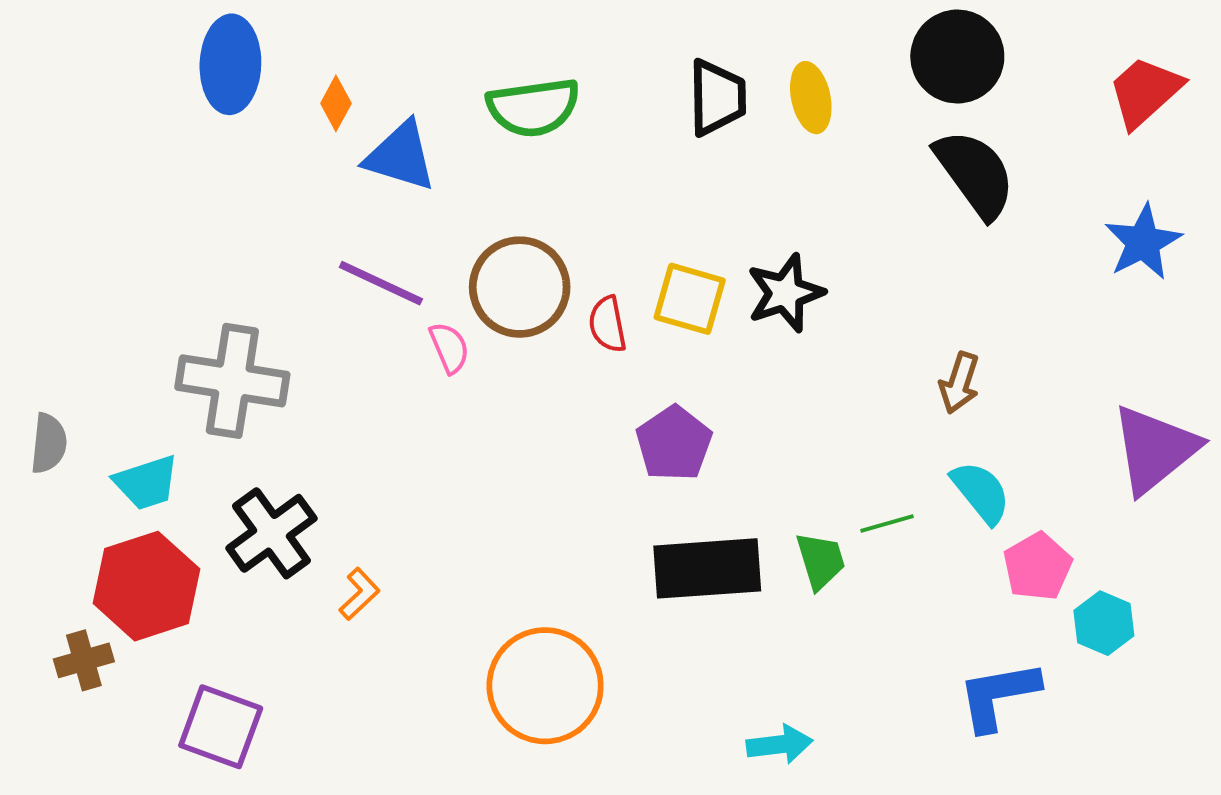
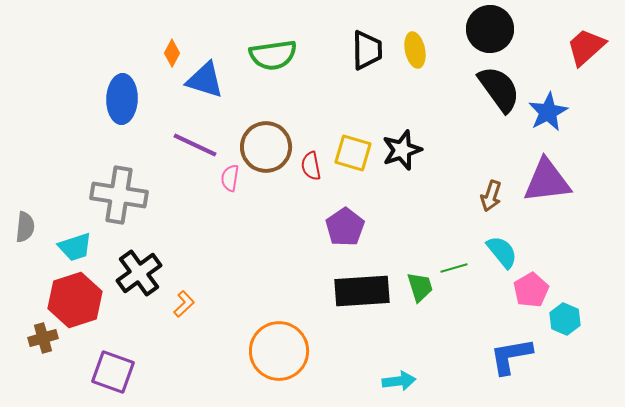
blue ellipse: (230, 64) -> (122, 99), moved
blue star: (1143, 242) -> (548, 112), moved
pink semicircle: (449, 348) -> (230, 178), turned -148
purple triangle: (1155, 449) -> (547, 181), moved, turned 32

